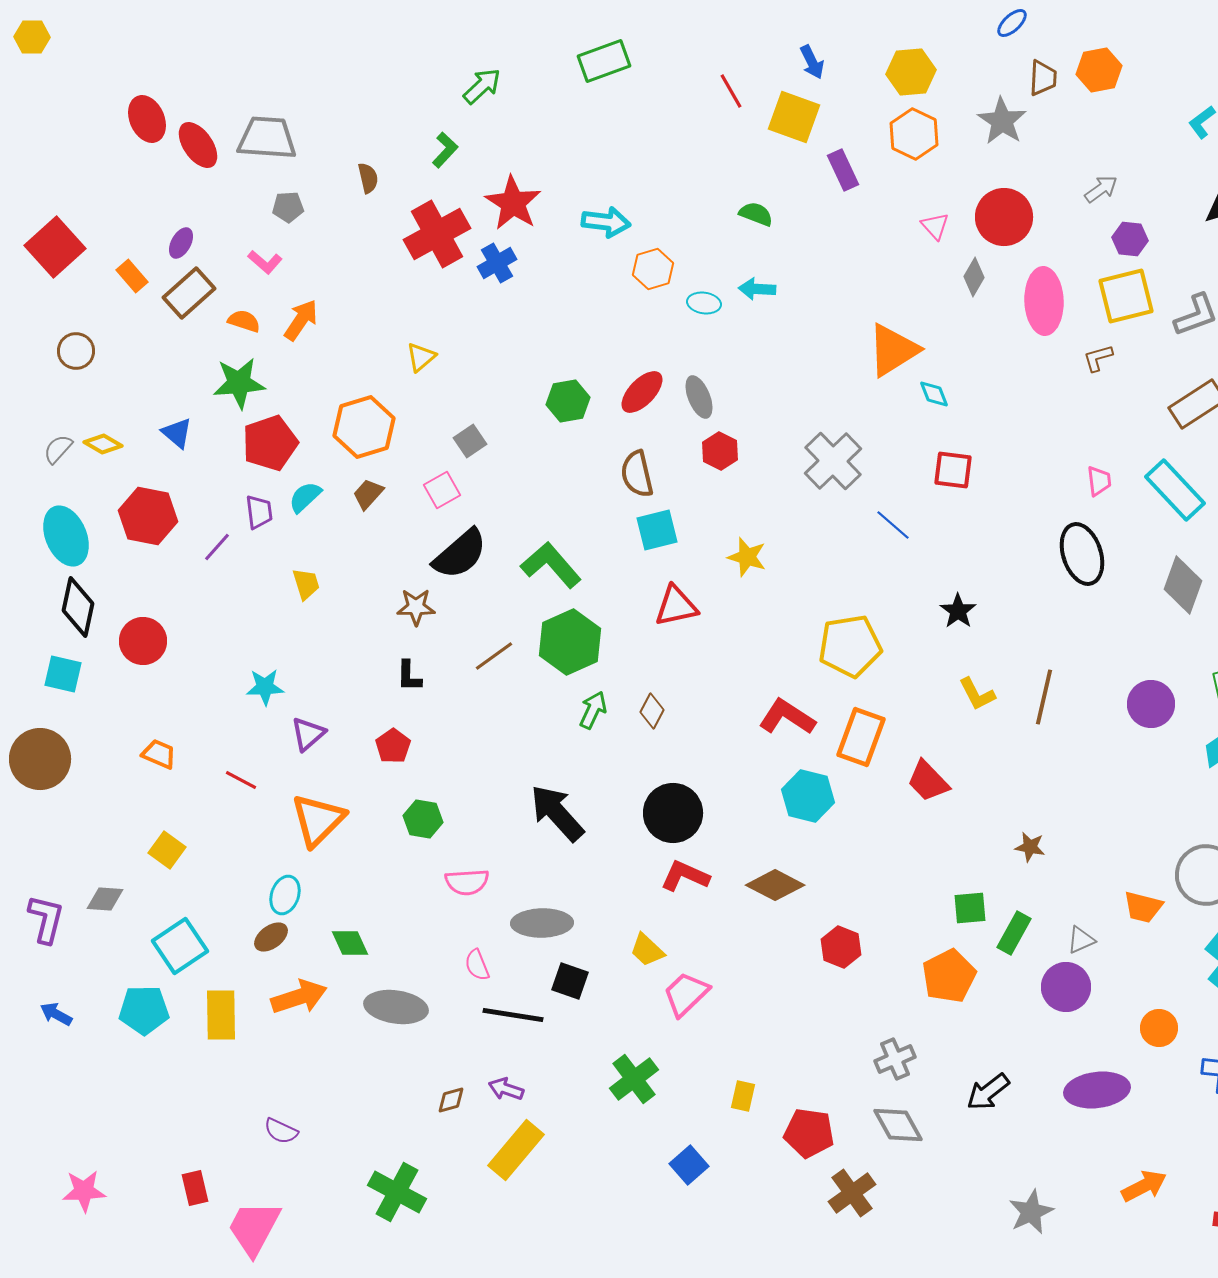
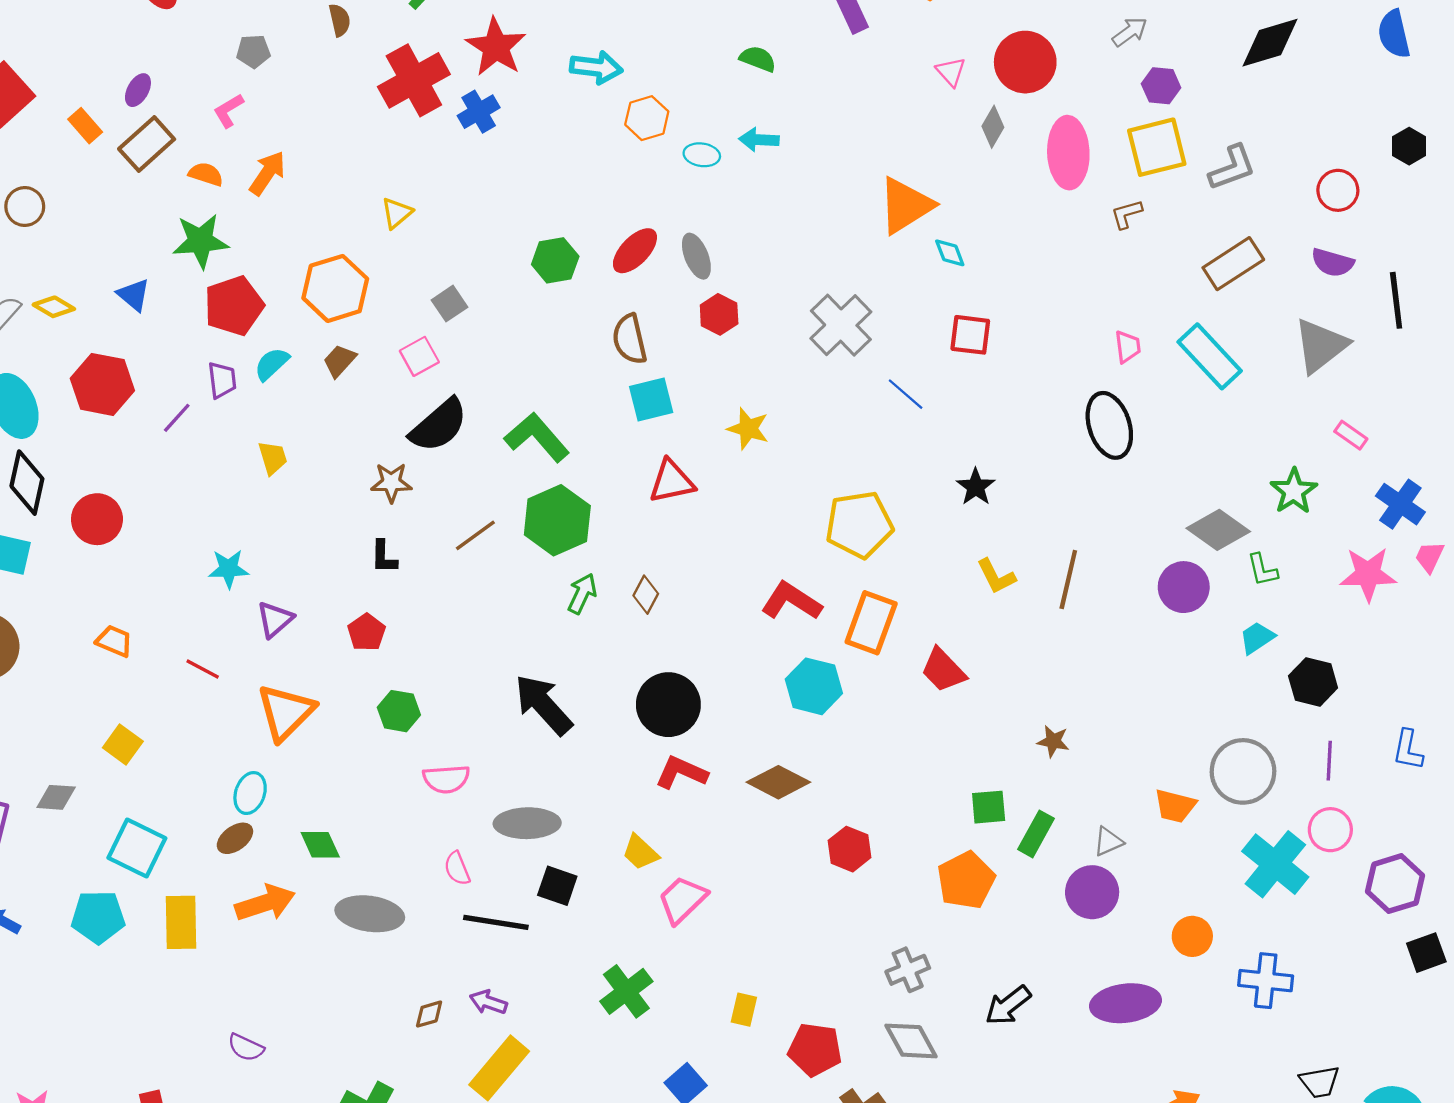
pink L-shape: (265, 262) -> (229, 111), turned 108
gray diamond: (1183, 585) -> (1218, 530), moved, turned -74
cyan square: (180, 946) -> (137, 848), turned -30

